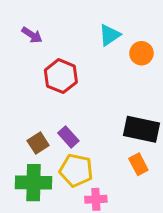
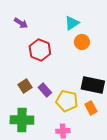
orange circle: (141, 53) -> (82, 42), moved
brown square: (38, 143) -> (25, 86), moved
yellow pentagon: (76, 170) -> (67, 101), moved

